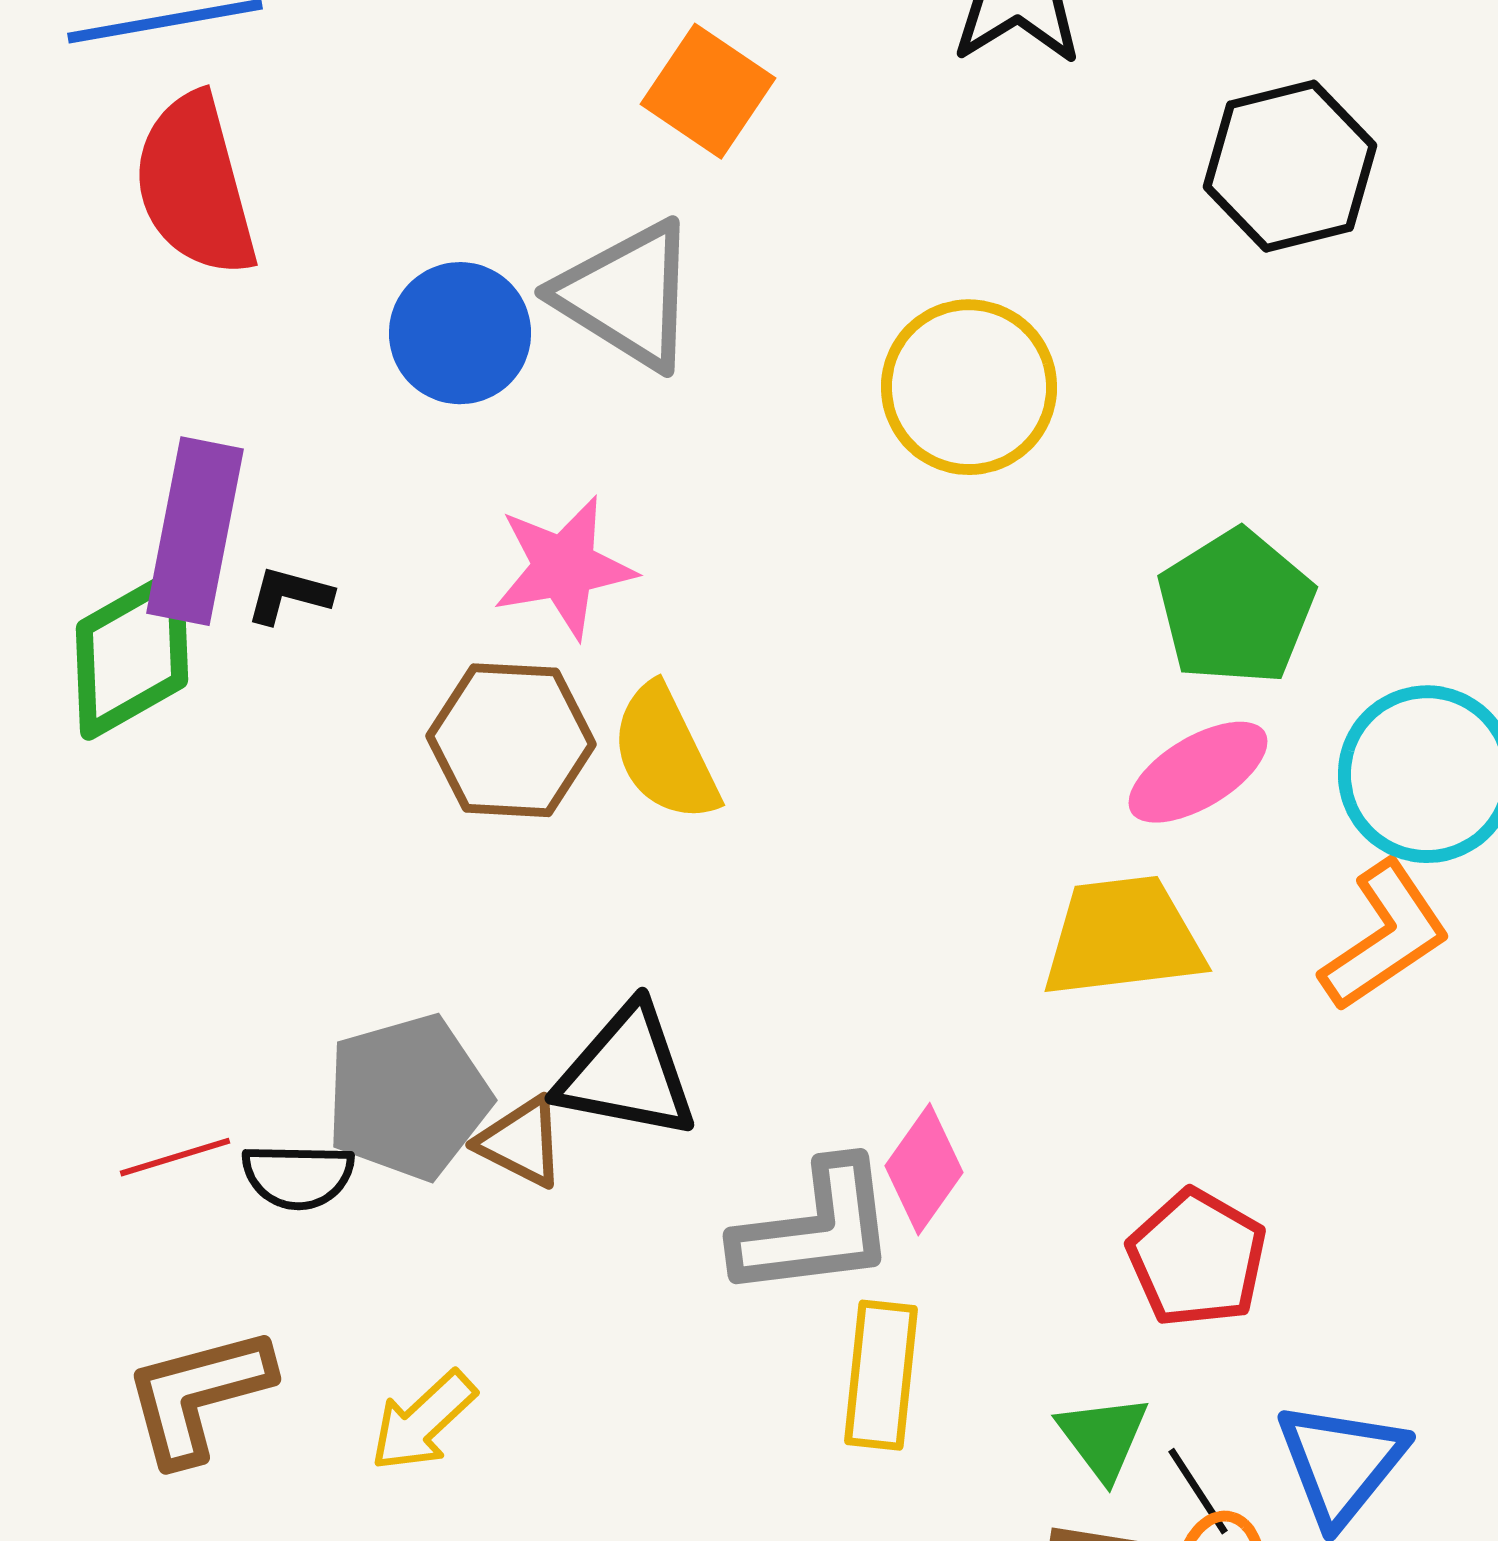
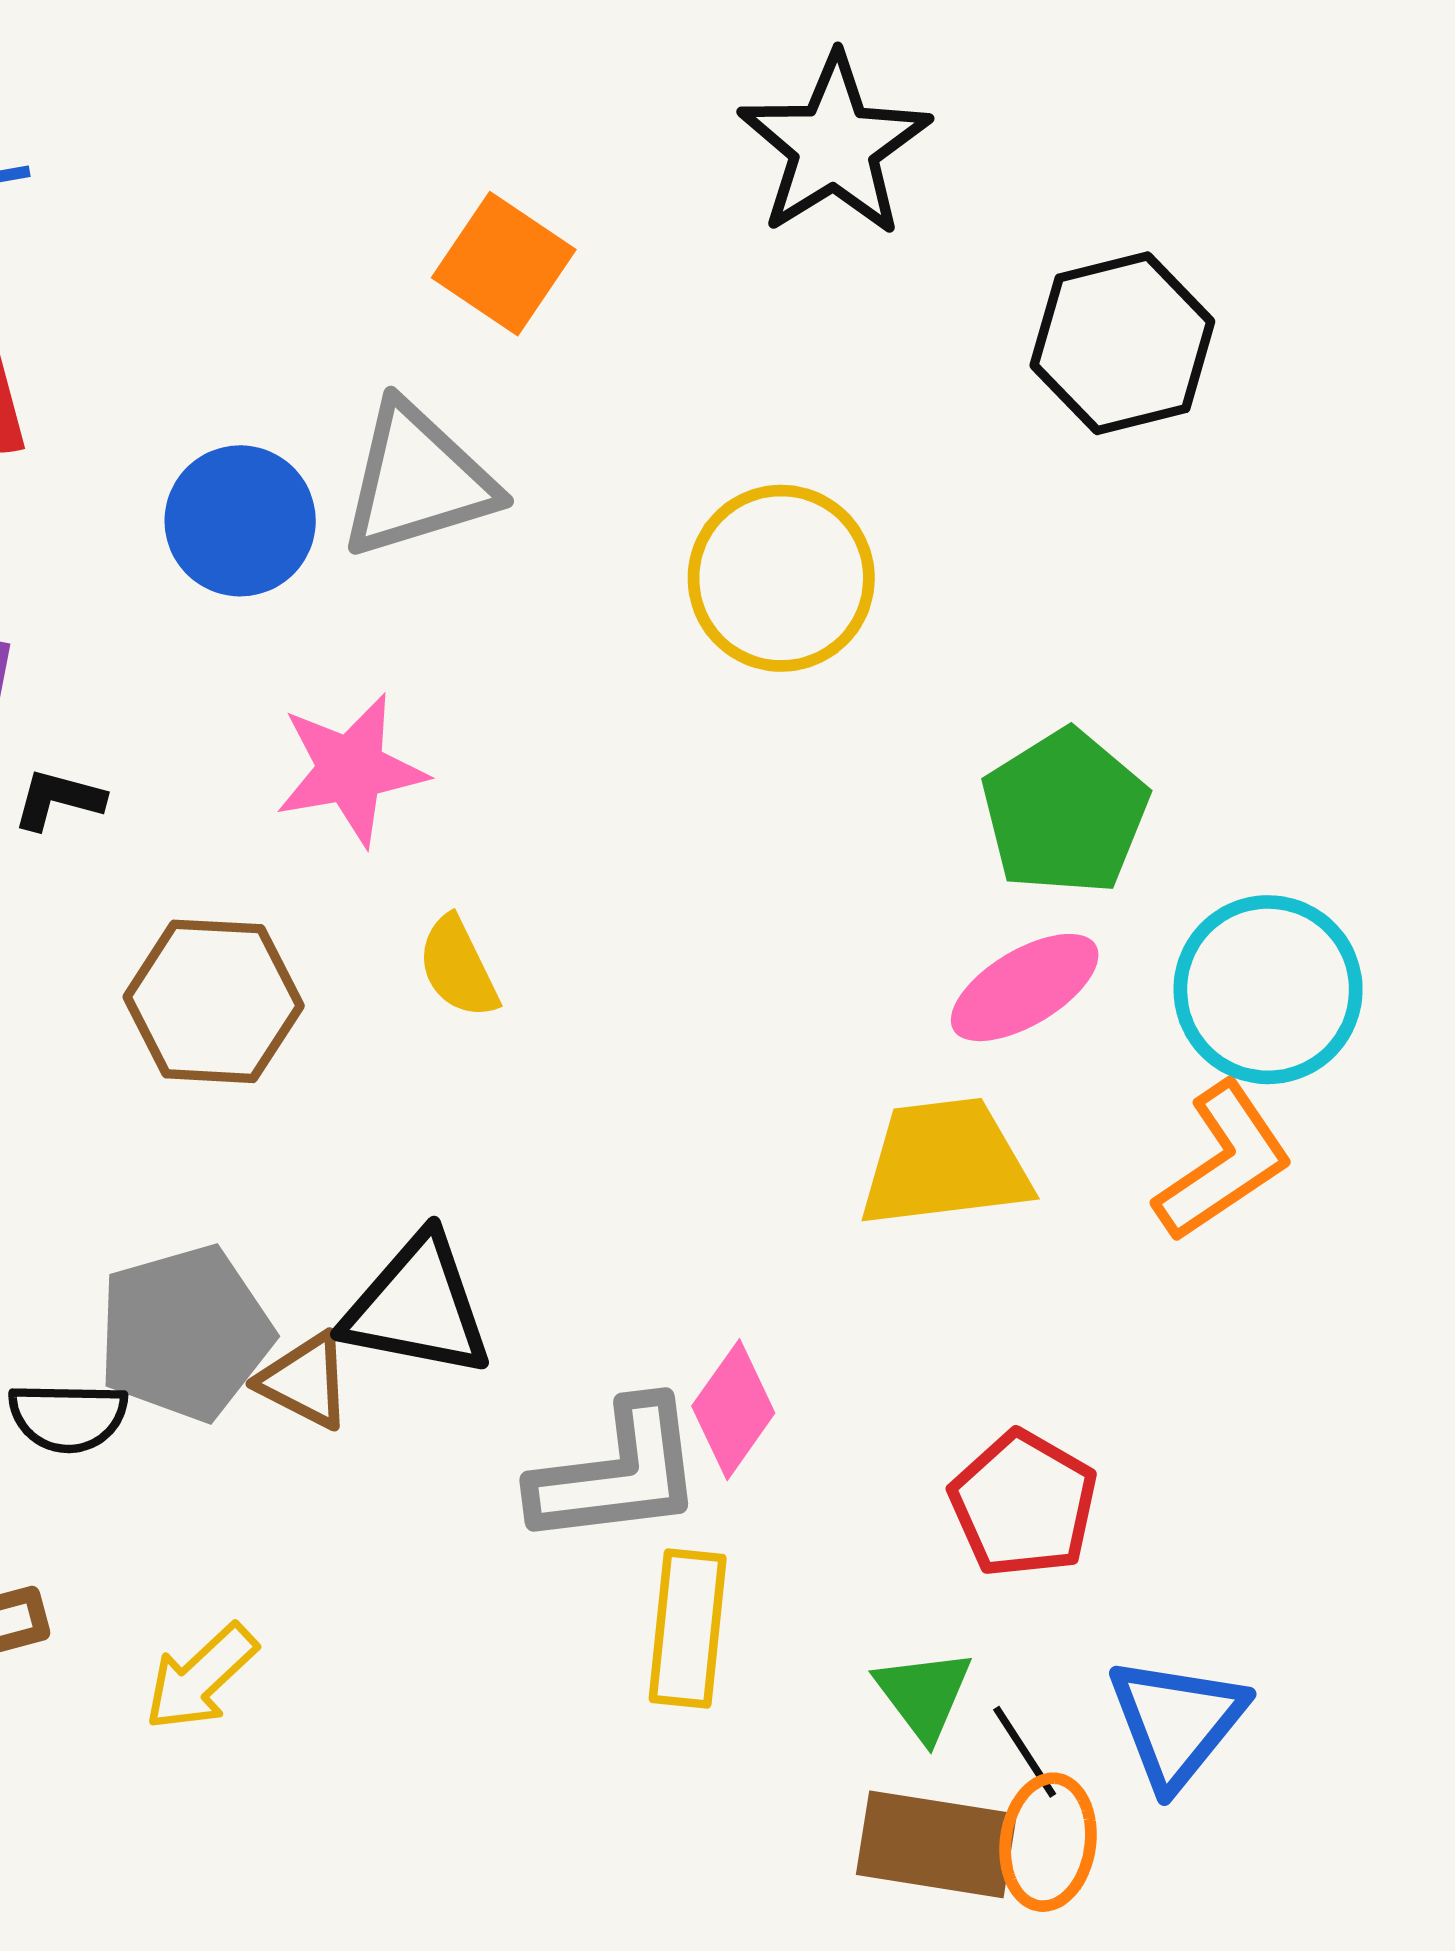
gray triangle: (627, 295) -> (418, 480), turned -49
brown hexagon: (511, 740) -> (214, 1001), moved
yellow semicircle: (665, 753) -> (458, 967), size x0.7

